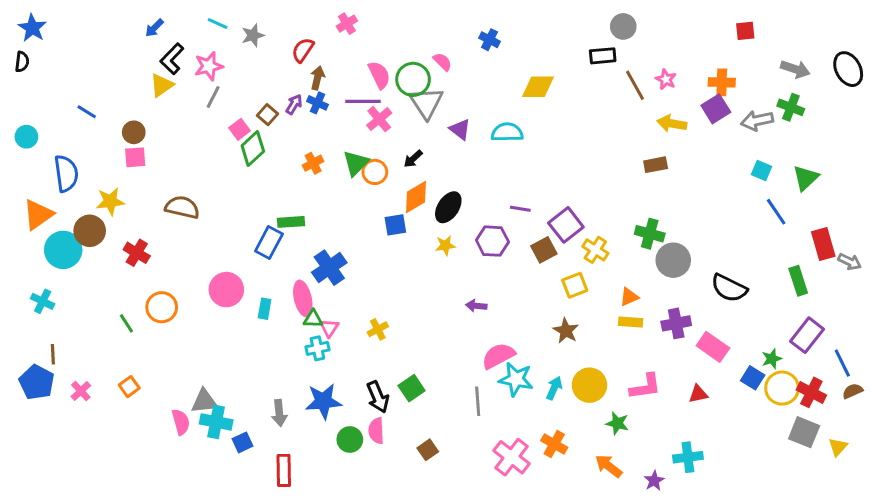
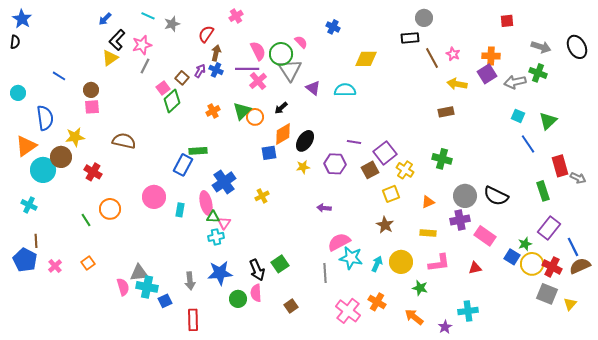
gray circle: (673, 260) -> (465, 196), moved
yellow rectangle: (631, 322) -> (428, 233), moved
yellow cross: (378, 329) -> (262, 196), moved
brown semicircle: (853, 391) -> (580, 266), size x1.5

